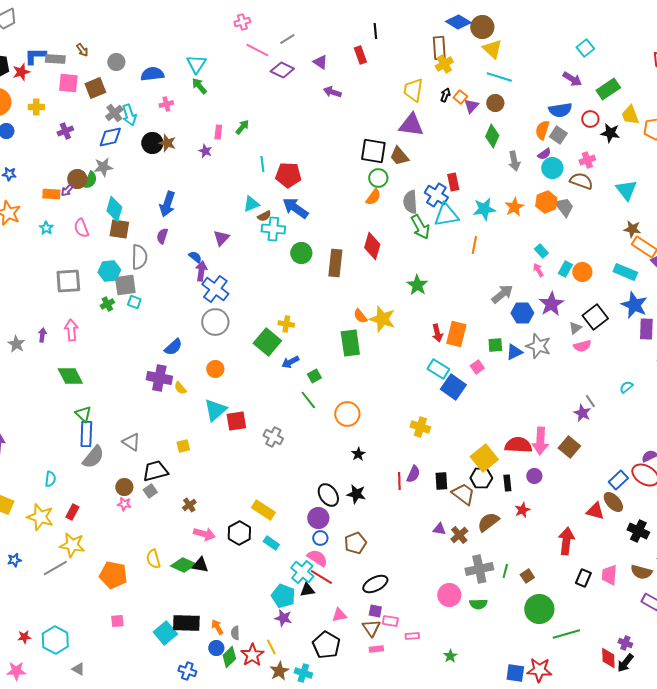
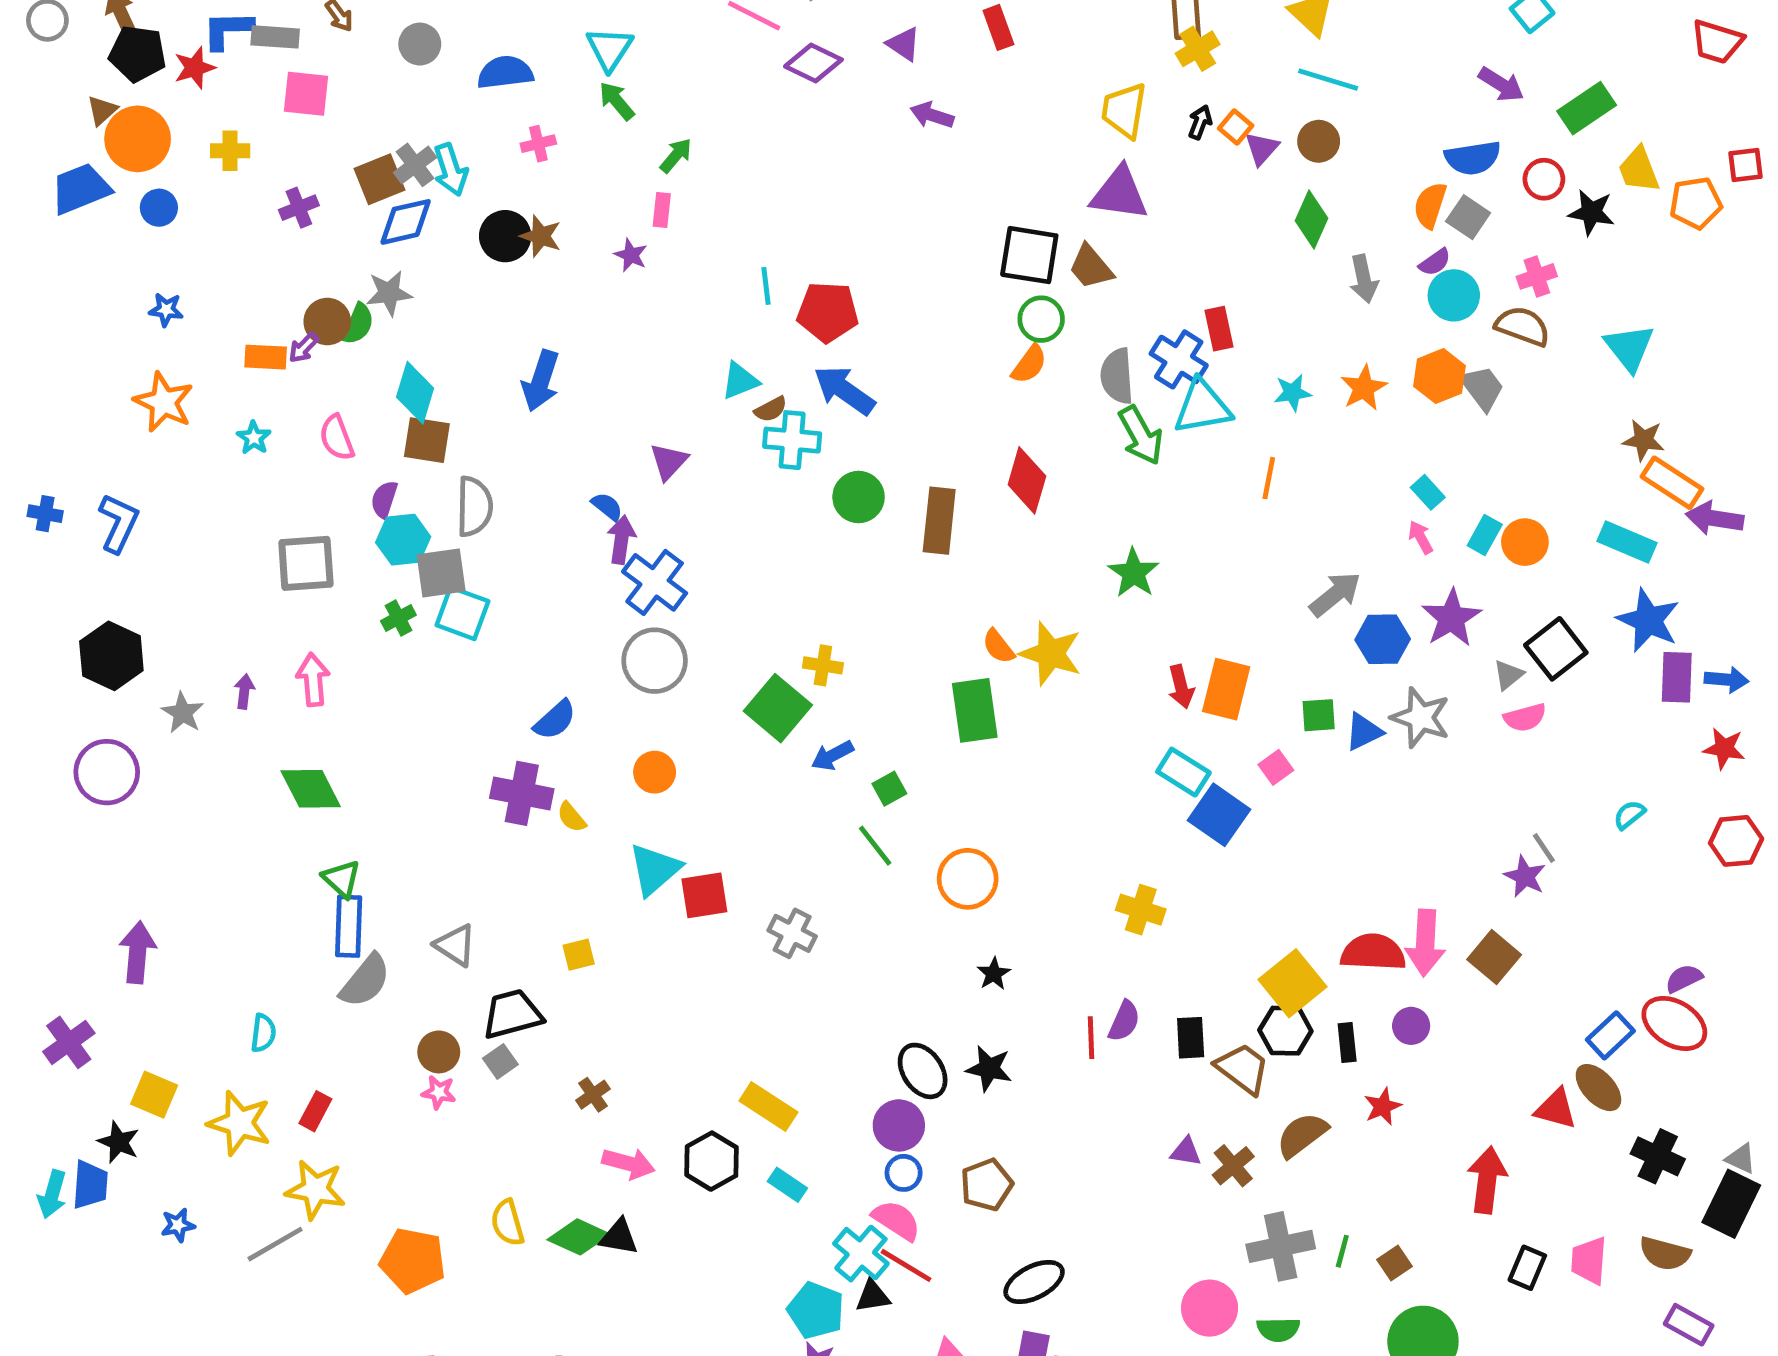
brown square: (95, 88) -> (379, 179), moved
green arrow: (242, 127) -> (676, 155), moved
cyan star: (484, 209) -> (1293, 393), size x0.7
purple semicircle: (162, 236) -> (384, 499), moved
cyan square: (134, 302) -> (462, 613), size x1.6

